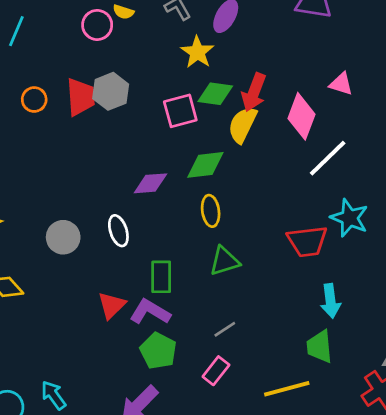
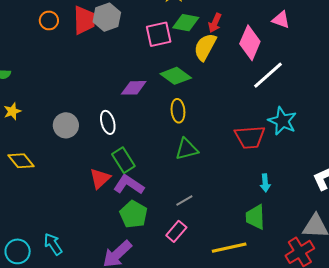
red arrow: (254, 92) -> (215, 23), size x0.7
green diamond: (205, 165) -> (176, 76), turned 40
green rectangle: (161, 277) -> (123, 160), moved, turned -35
cyan arrow: (330, 301) -> (265, 183), size x0.7

